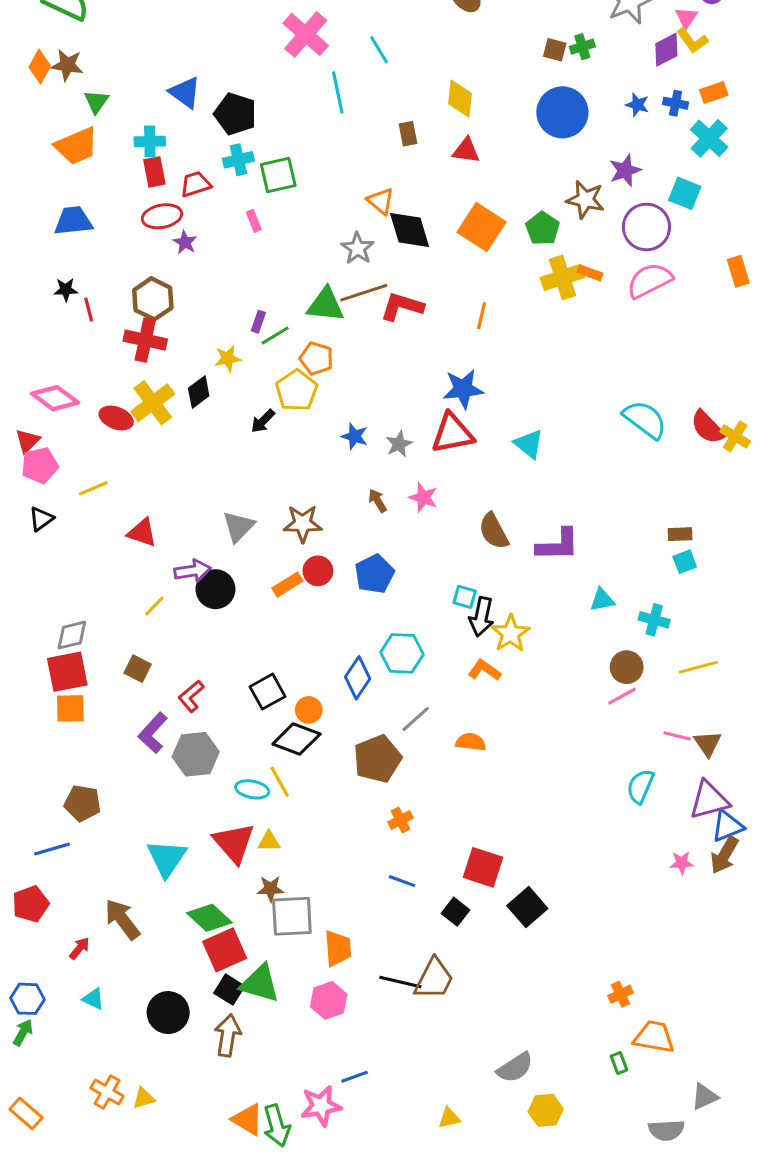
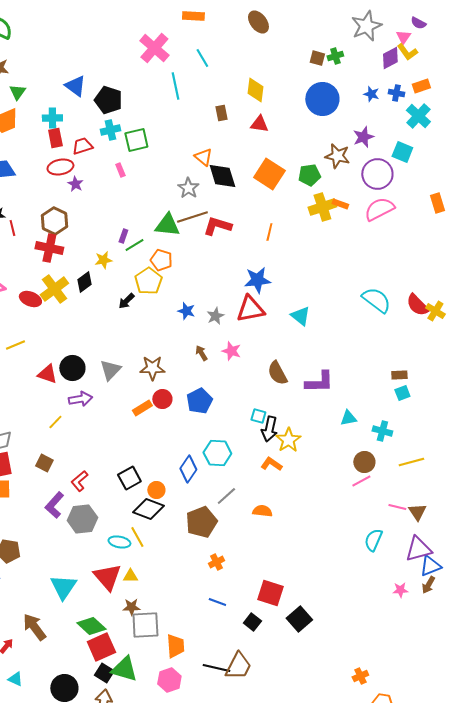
green pentagon: (543, 229) -> (309, 175), turned 30
black circle: (215, 589) -> (72, 368), moved
brown arrow: (724, 855) -> (428, 585), size x0.7

